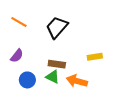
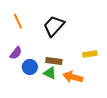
orange line: (19, 22) -> (18, 21), turned 35
blue circle: (27, 80) -> (30, 67), moved

